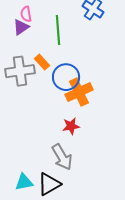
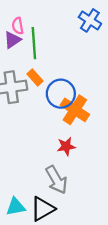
green line: (58, 30) -> (34, 43), moved
orange cross: (79, 92) -> (75, 110), turned -32

